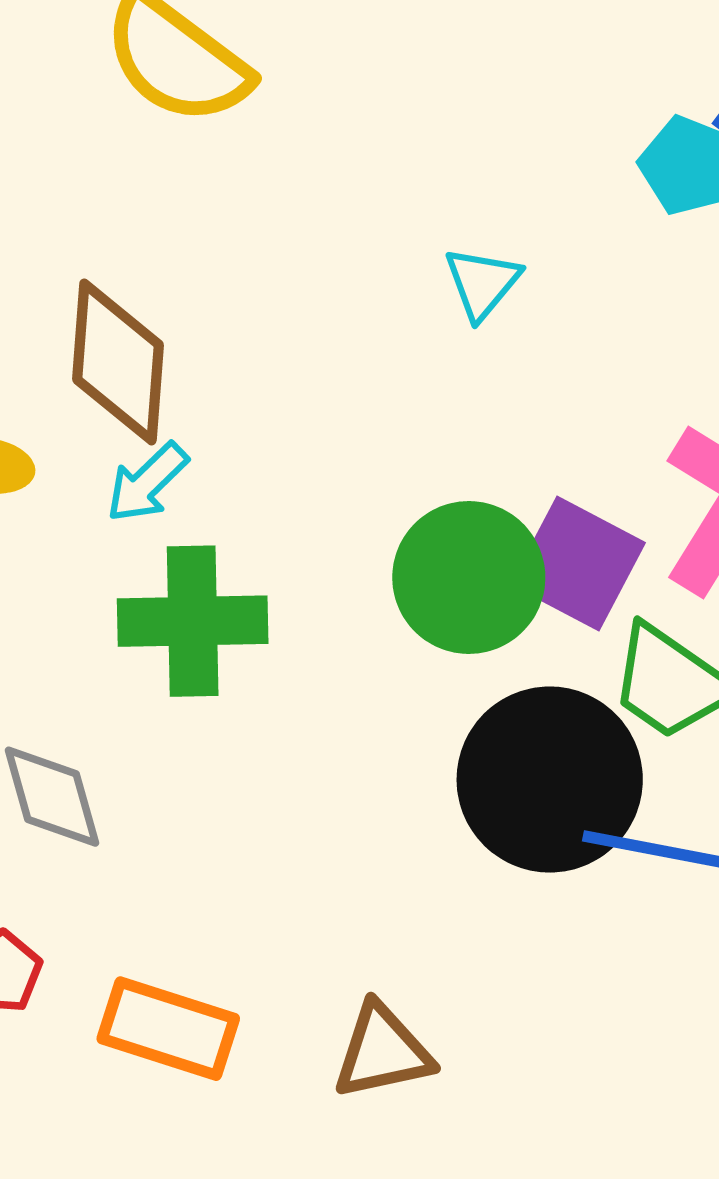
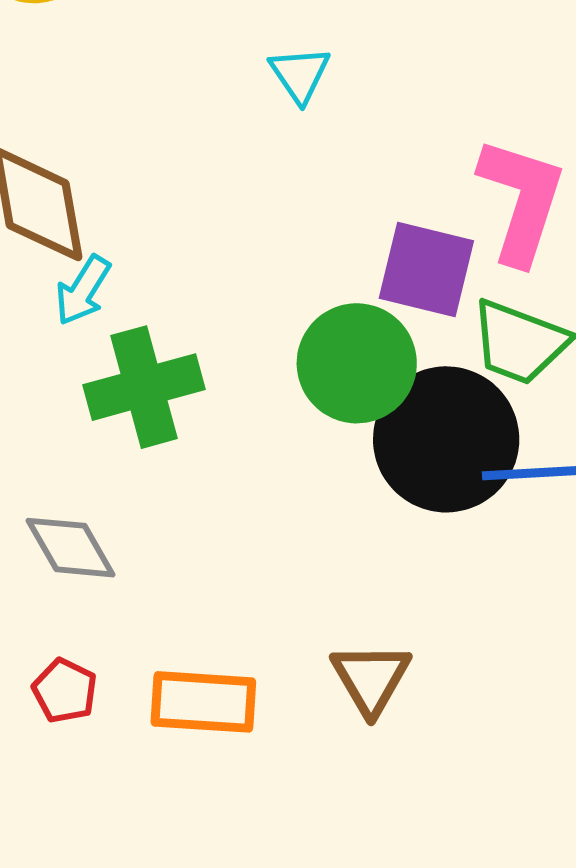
green circle: (469, 577) -> (357, 363), moved
brown triangle: (383, 1051) -> (371, 678), turned -34

